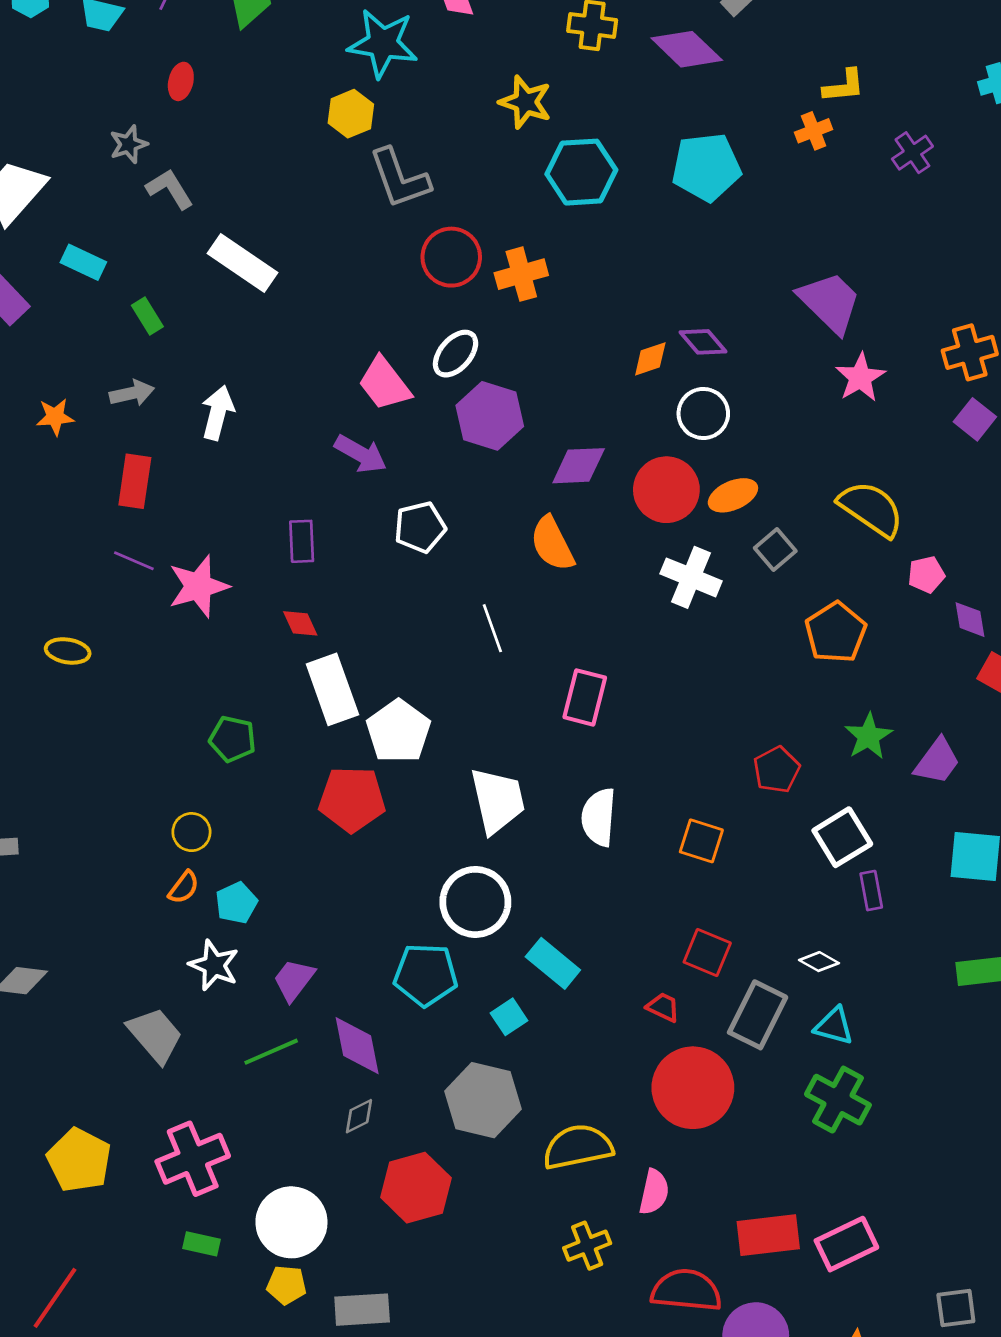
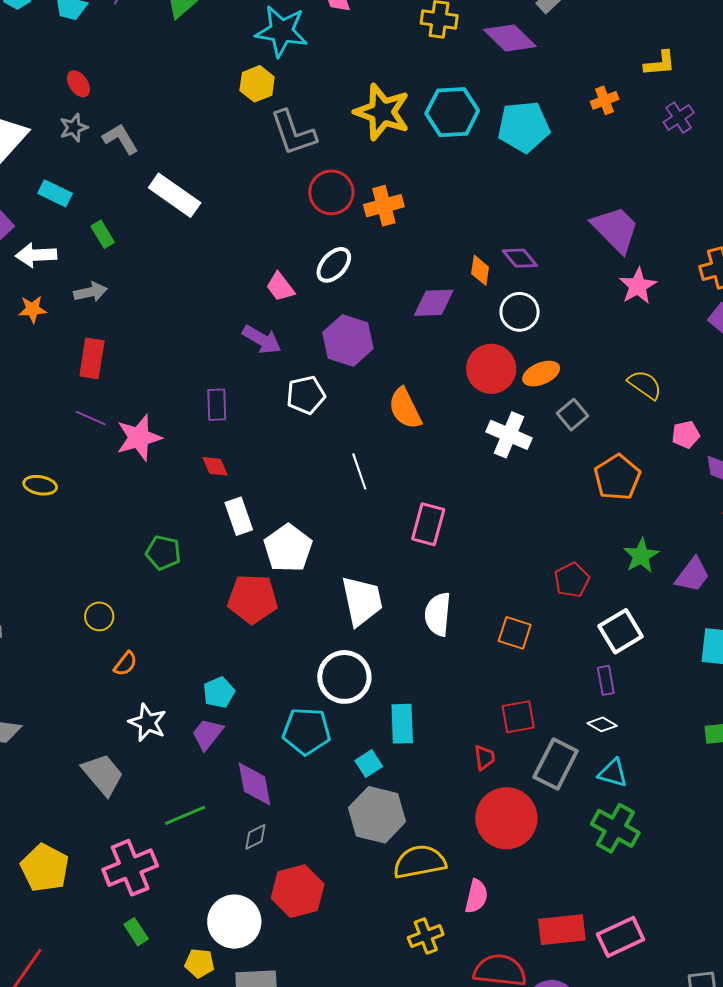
red ellipse: (181, 81) -> (78, 84), moved, turned -48
yellow L-shape: (844, 86) -> (660, 63), moved
yellow star: (525, 102) -> (382, 112), moved, size x1.4
gray star: (129, 144) -> (74, 128), moved
cyan hexagon: (581, 172) -> (452, 112), moved
orange diamond: (650, 359) -> (480, 270), turned -64
pink trapezoid: (384, 384) -> (280, 287), size x0.7
white arrow: (218, 413) -> (36, 255), moved, turned -108
purple hexagon: (490, 416) -> (348, 340), moved
purple diamond: (579, 466) -> (434, 303), moved
yellow semicircle: (871, 509) -> (645, 385), size x0.7
white rectangle: (332, 689) -> (239, 516), size x0.7
yellow circle: (191, 832) -> (99, 616), moved
purple rectangle: (871, 891) -> (606, 680), moved
cyan pentagon: (236, 903) -> (219, 692), moved
red square: (707, 952) -> (518, 717), turned -33
cyan rectangle: (553, 963) -> (402, 724), turned 48
red trapezoid: (663, 1007) -> (485, 758), turned 56
green line: (271, 1052) -> (185, 815), moved
gray hexagon: (483, 1100) -> (377, 815), moved
white circle: (291, 1222) -> (234, 922), moved
green rectangle: (202, 1244) -> (136, 932), turned 44

